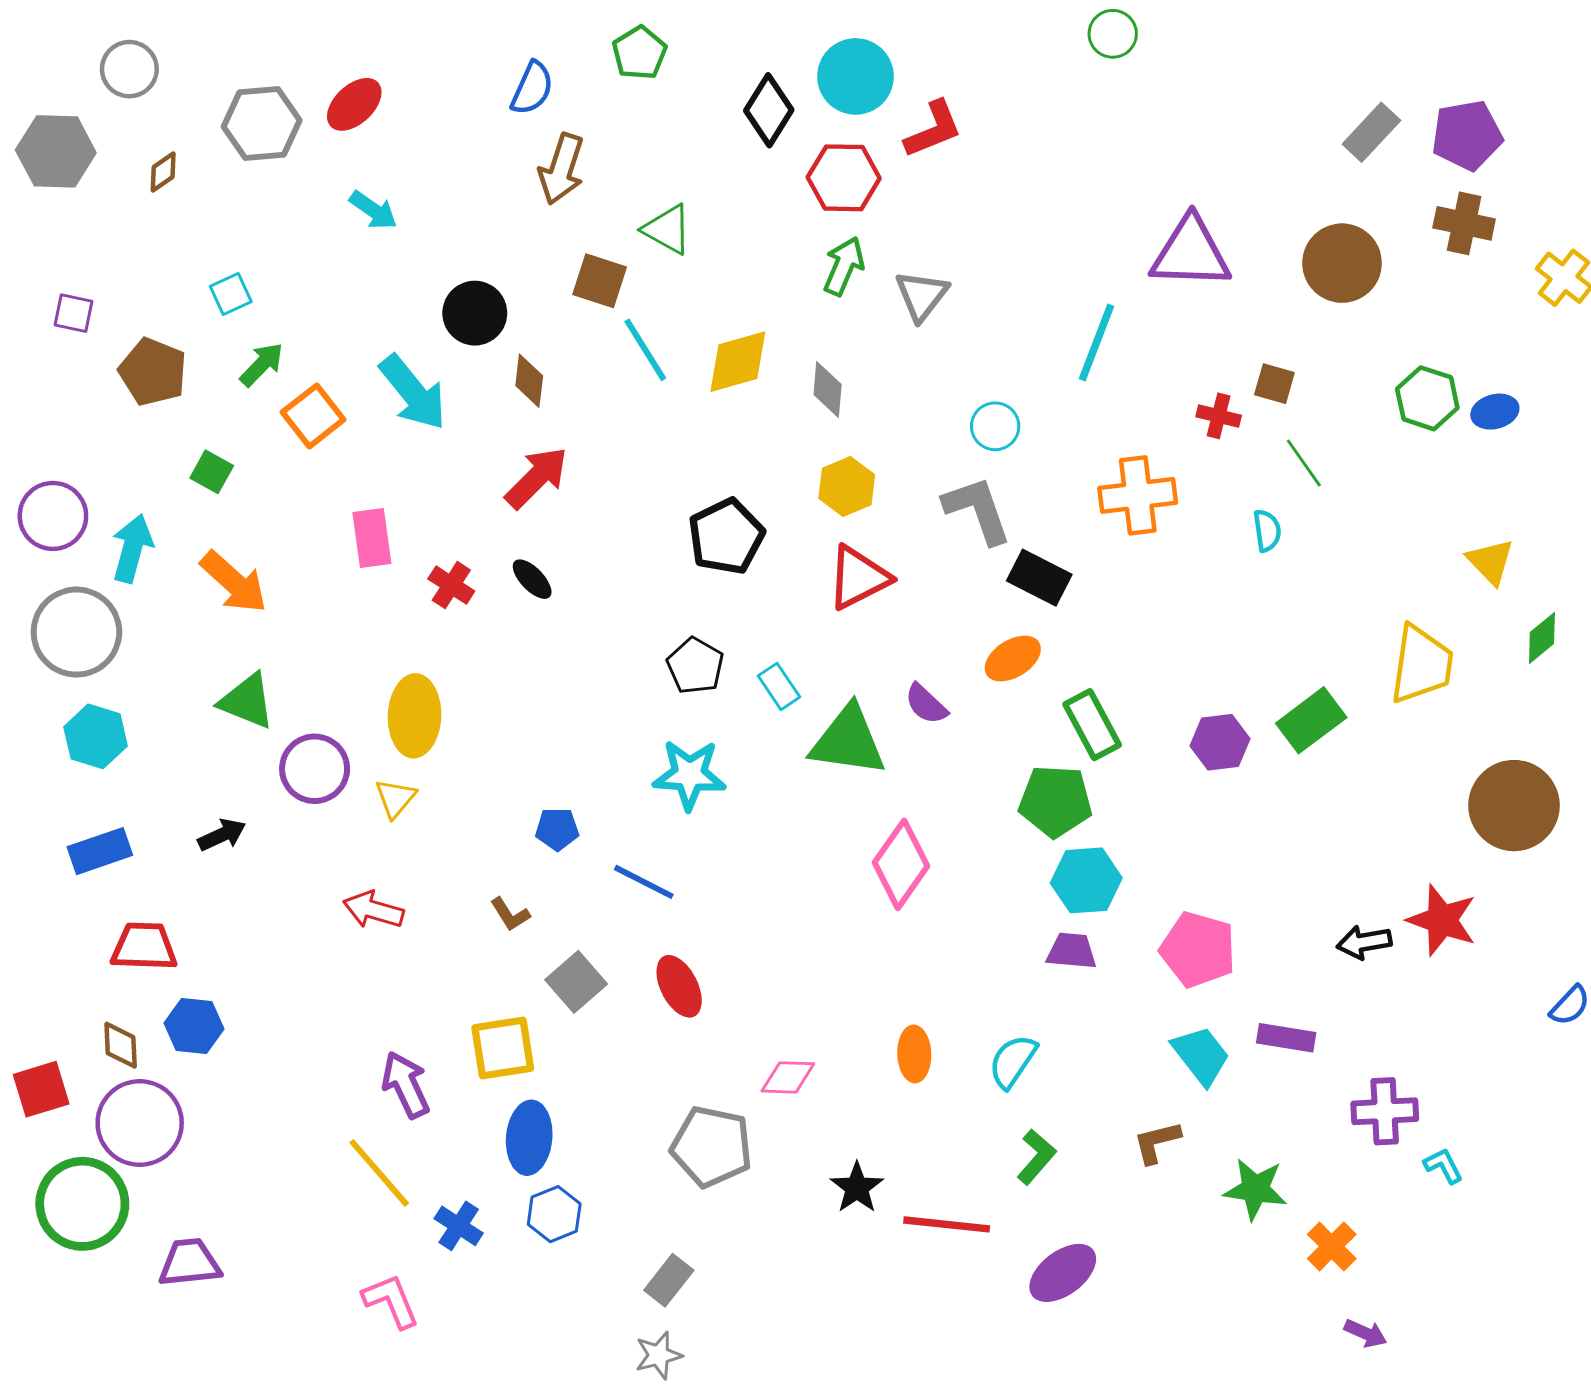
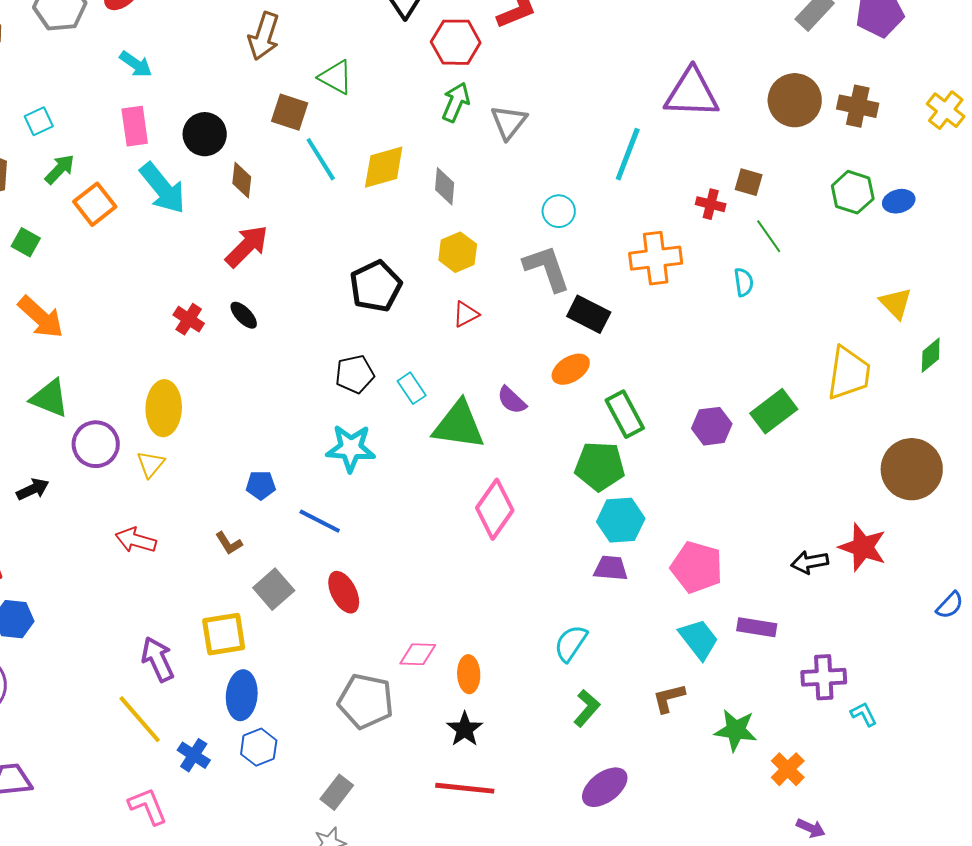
brown cross: (1464, 223) -> (858, 106), moved
pink rectangle: (372, 538) -> (135, 126), moved
red triangle: (858, 578) -> (466, 314), size x0.6
black pentagon: (695, 666) -> (355, 374), turned 30
orange ellipse: (914, 1054) -> (469, 674), moved
red line: (947, 1224) -> (465, 788), moved

